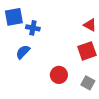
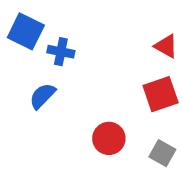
blue square: (14, 17) -> (26, 31), turned 36

